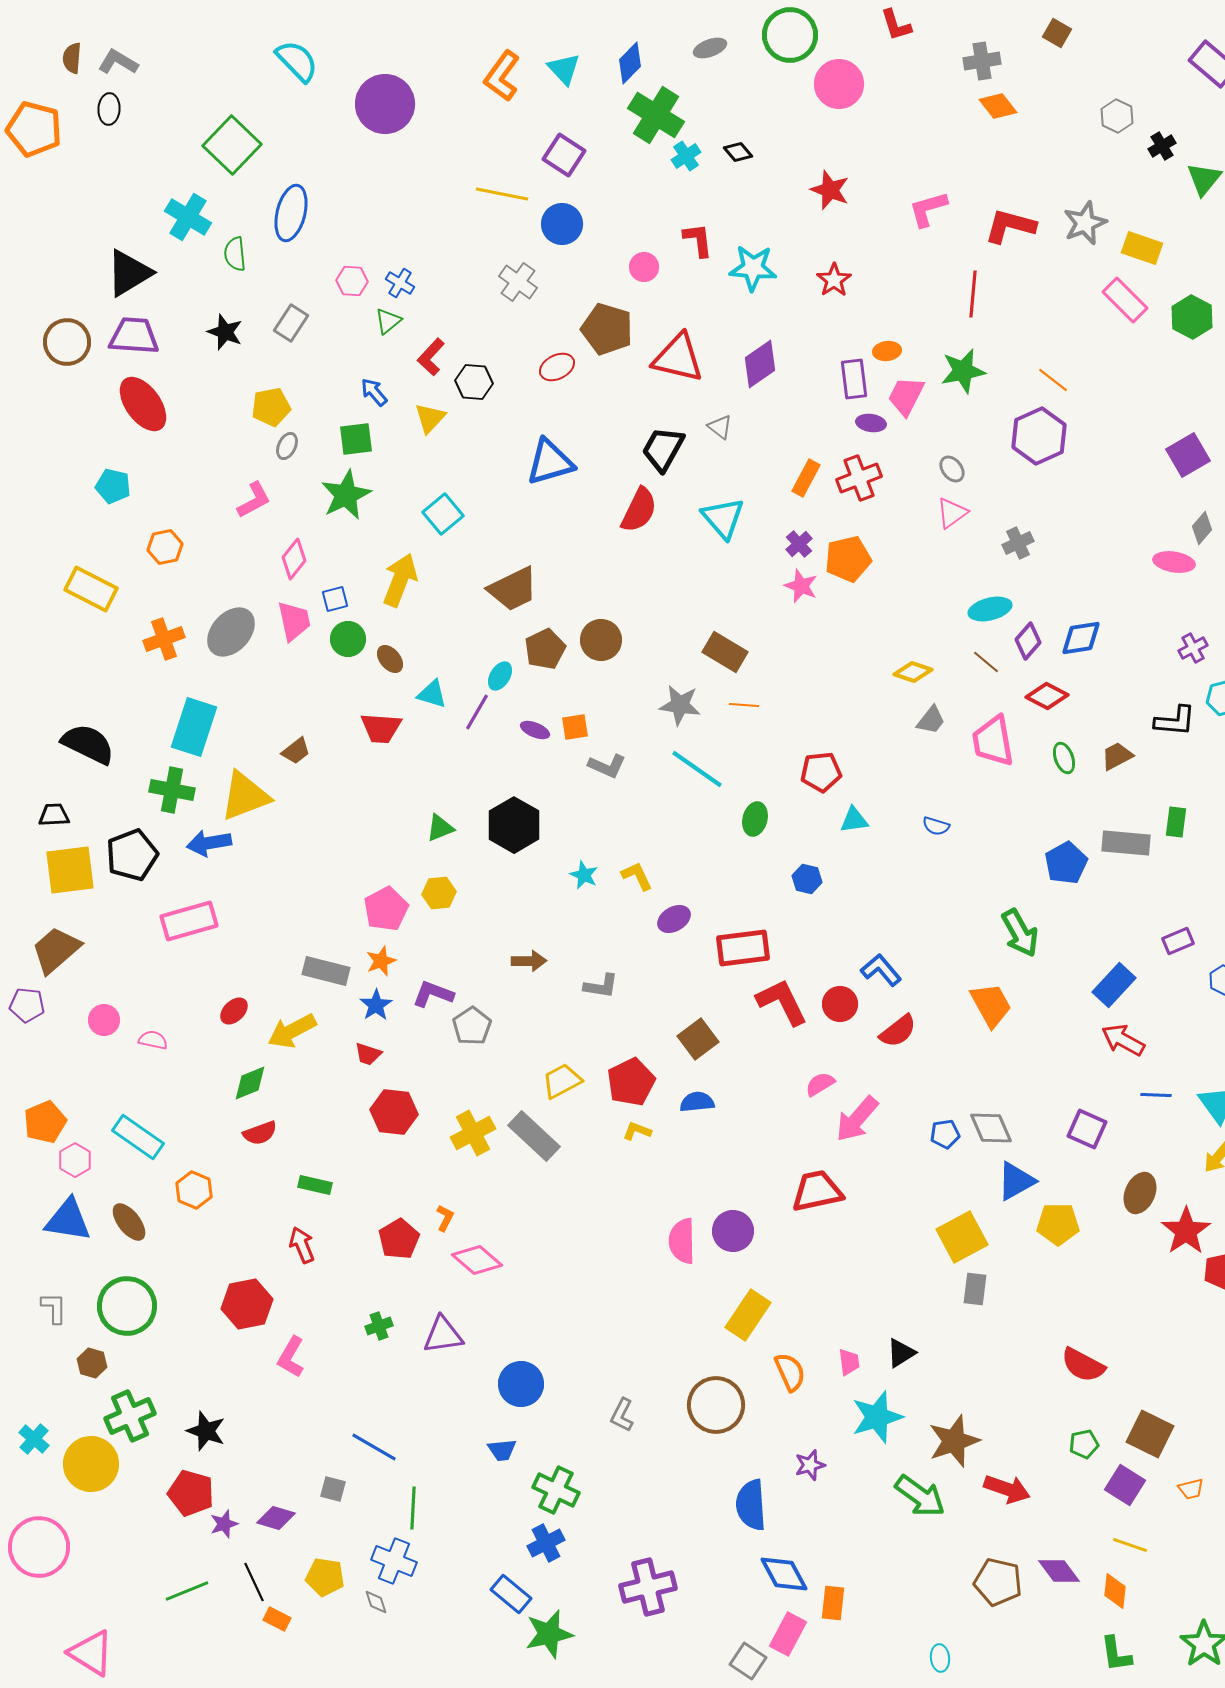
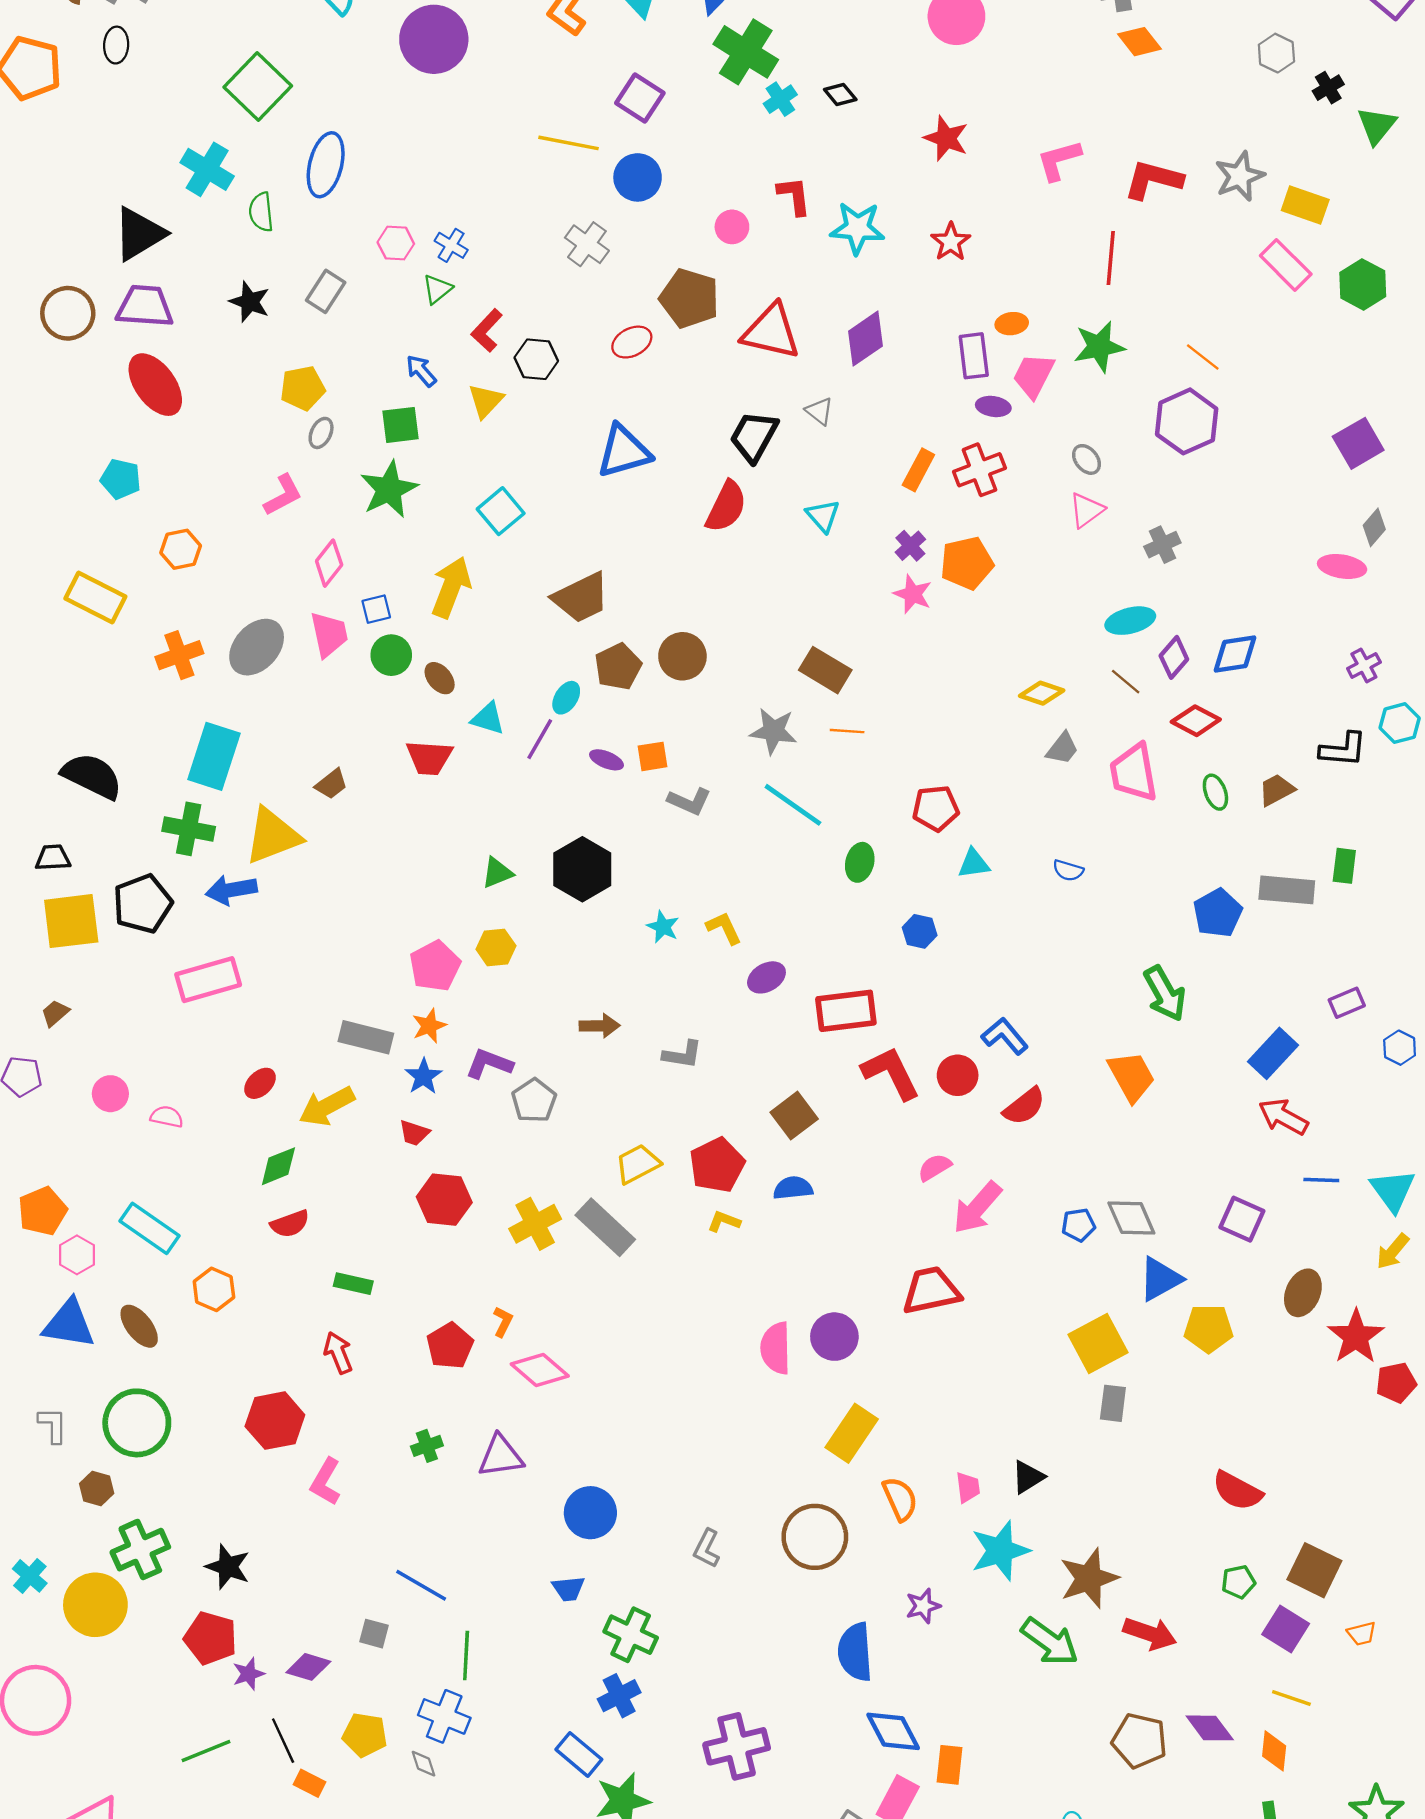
cyan triangle: (723, 518) -> (823, 516), size x0.7
brown trapezoid: (56, 950) -> (55, 1013), size x0.5

